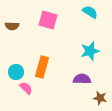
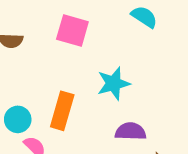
cyan star: (90, 51) -> (113, 83), moved

